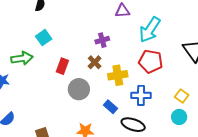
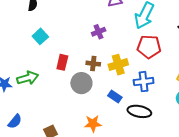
green arrow: (22, 58) -> (28, 78), moved
brown cross: (95, 62) -> (93, 64), moved, turned -32

